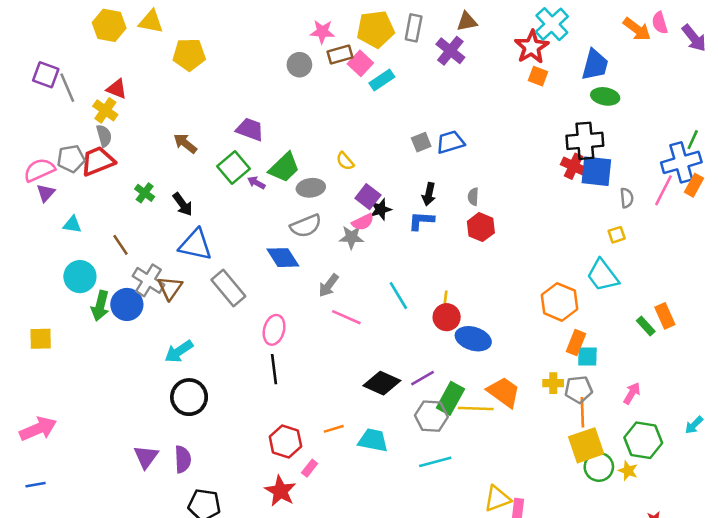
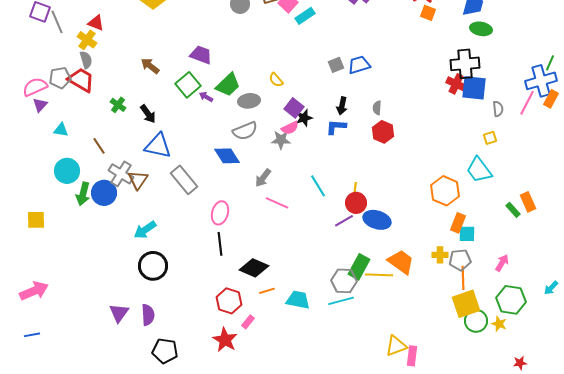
red trapezoid: (98, 161) -> (81, 80), turned 52
purple line: (422, 378) -> (344, 221), moved
black diamond: (382, 383) -> (254, 268), moved
cyan line: (435, 462) -> (341, 301), moved

